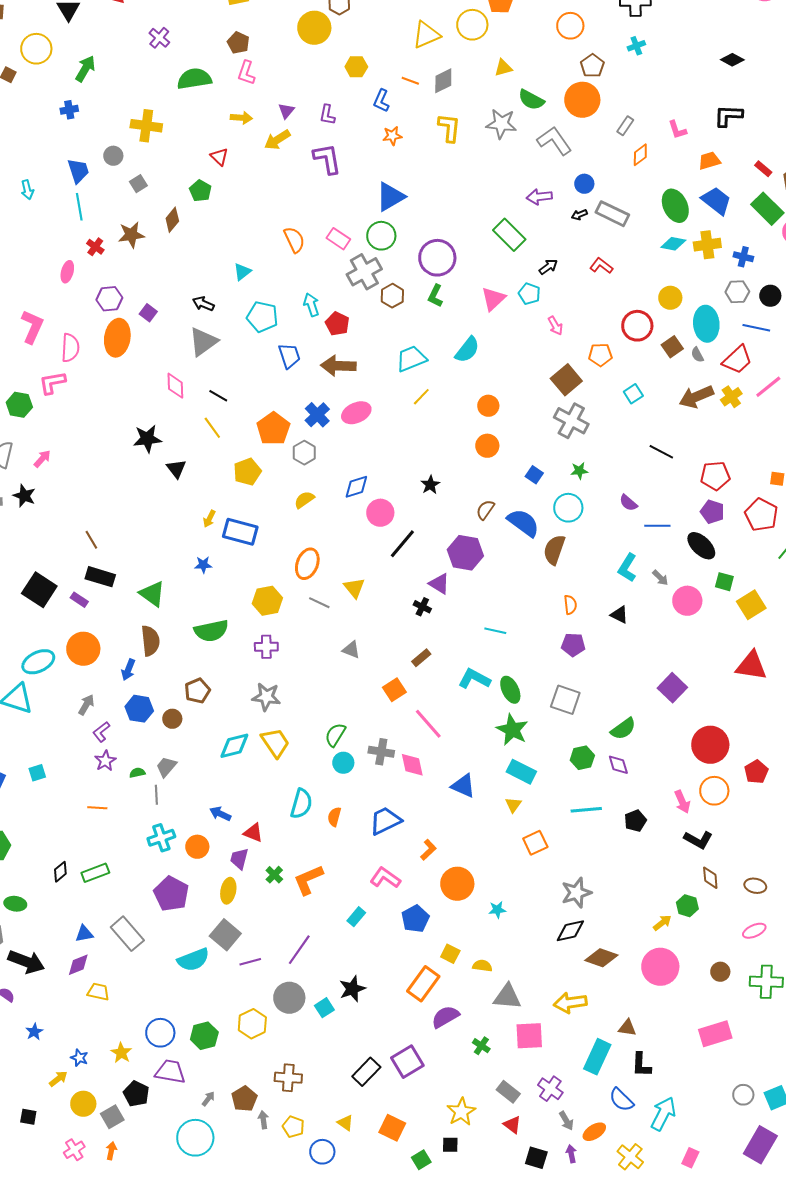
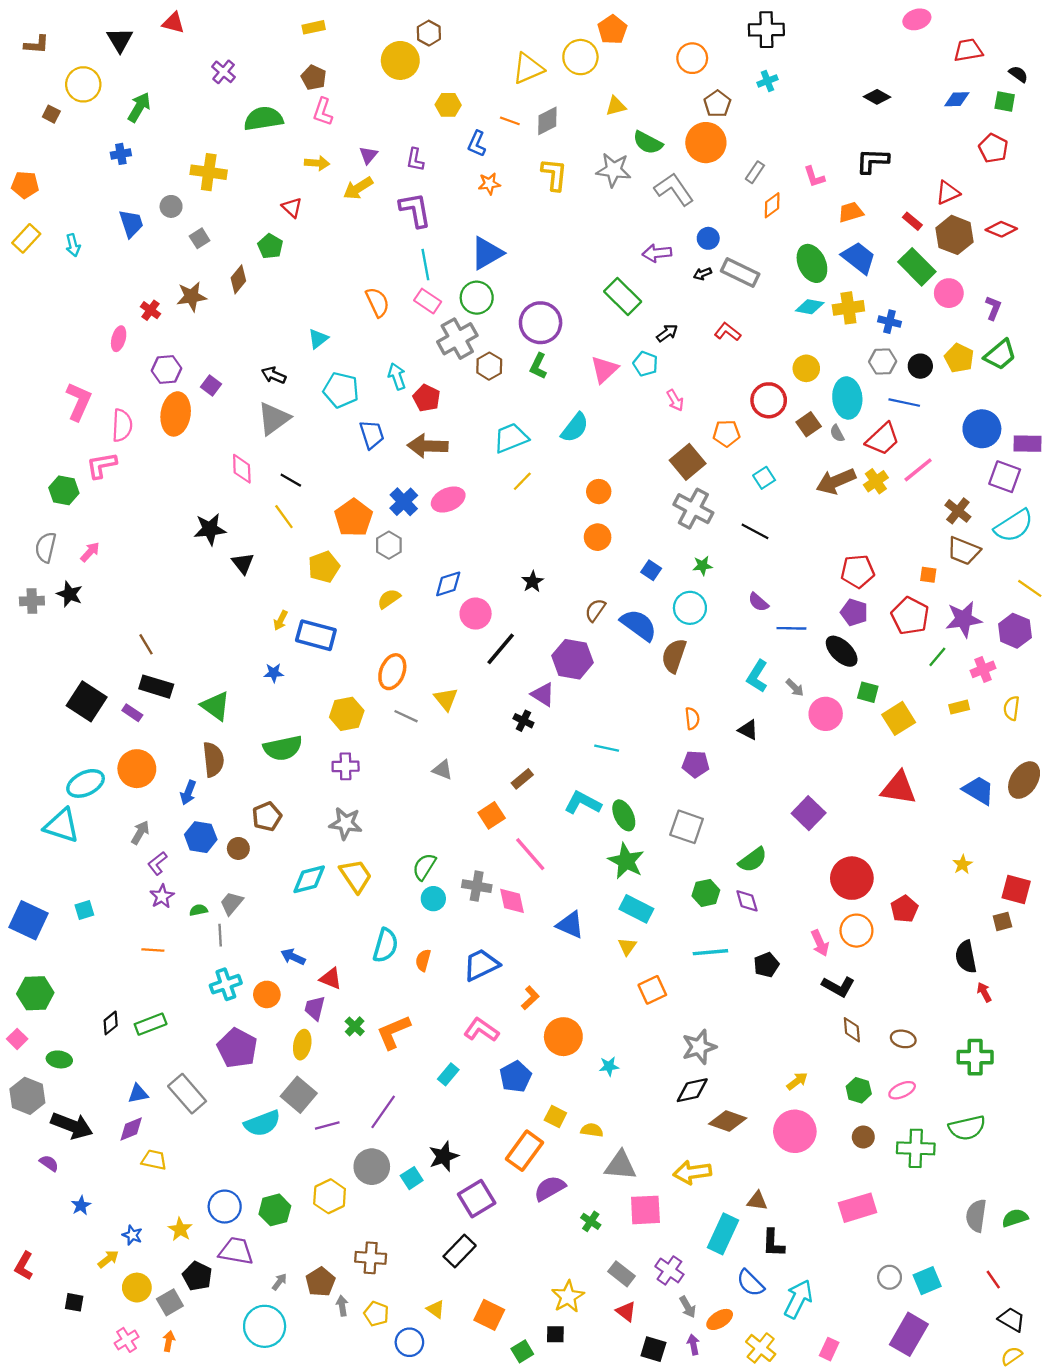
cyan line: (79, 207) -> (425, 265), moved
black line: (661, 452) -> (755, 531), moved
green hexagon: (687, 906) -> (859, 1090), moved
purple square: (407, 1062) -> (477, 1199), moved

